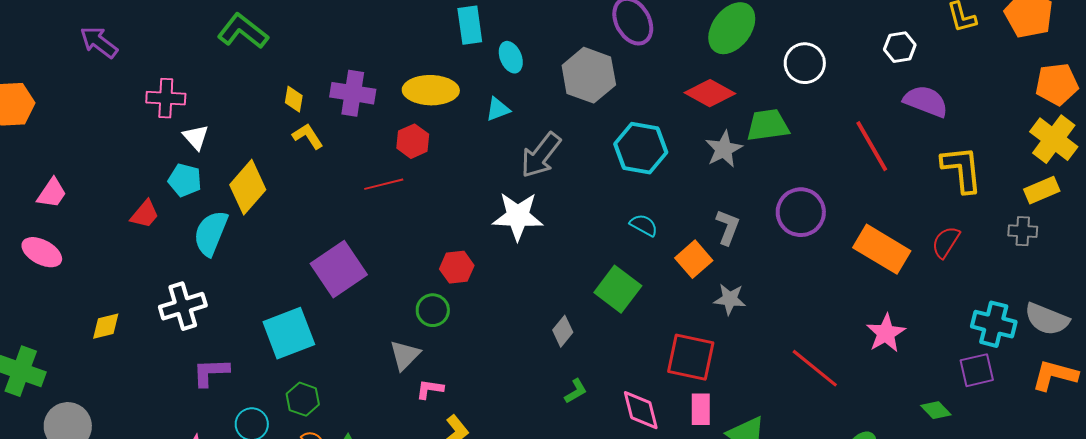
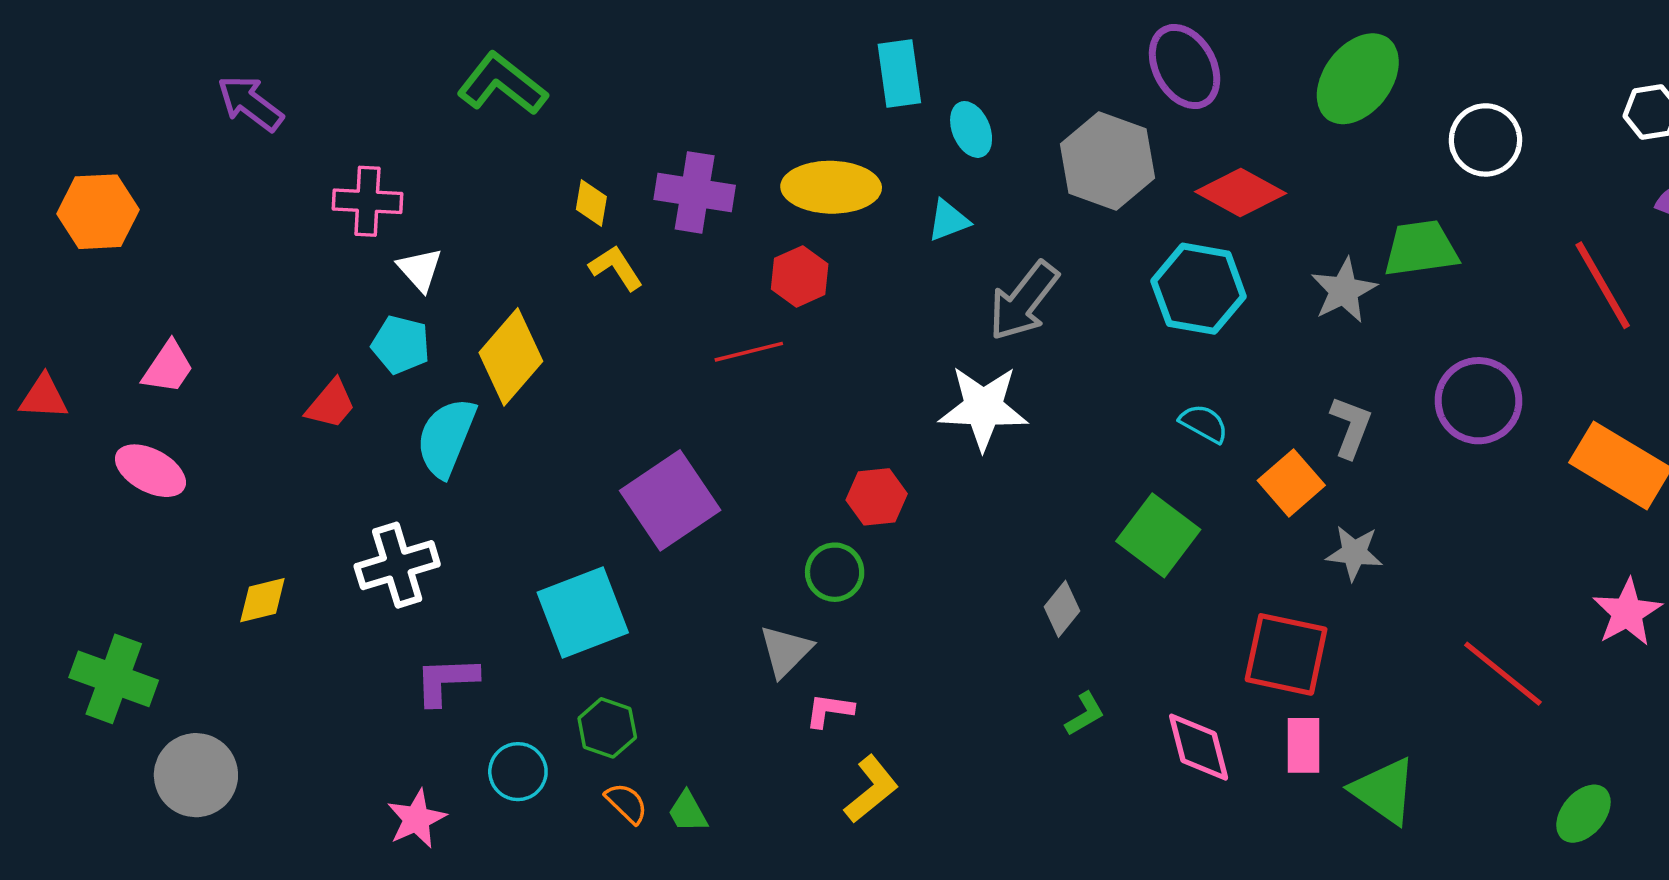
red diamond: (710, 93) -> (1241, 192), moved

